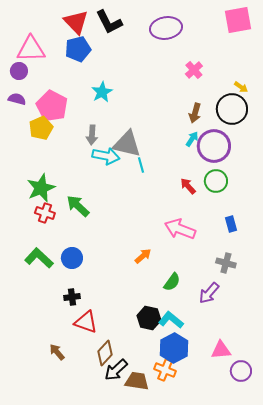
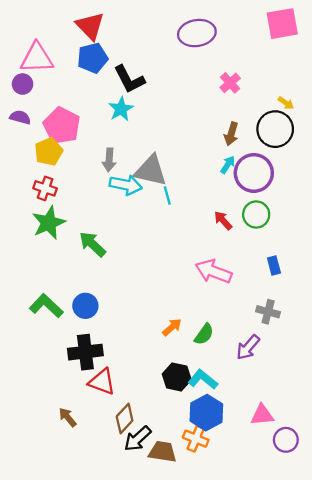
black L-shape: (109, 22) -> (129, 79), moved
red cross: (45, 213) -> (45, 188), moved
orange arrow: (143, 256) -> (172, 327), moved
black cross: (72, 297) -> (85, 352), size x1.8

